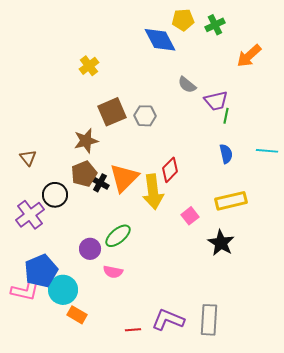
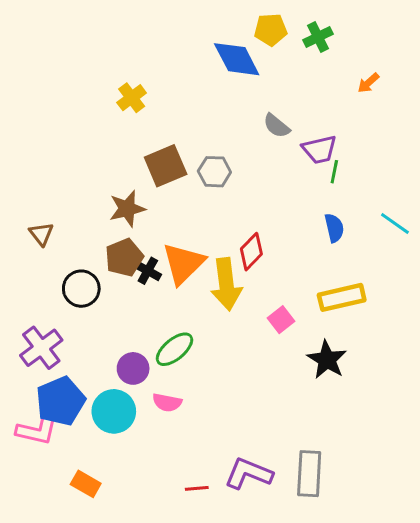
orange arrow: (249, 56) -> (368, 83), size x0.6
cyan line: (267, 151) -> (395, 223), turned 30
purple cross: (30, 215) -> (41, 348), moved
cyan circle: (63, 290) -> (114, 411), moved
orange rectangle: (77, 315) -> (86, 484), moved

